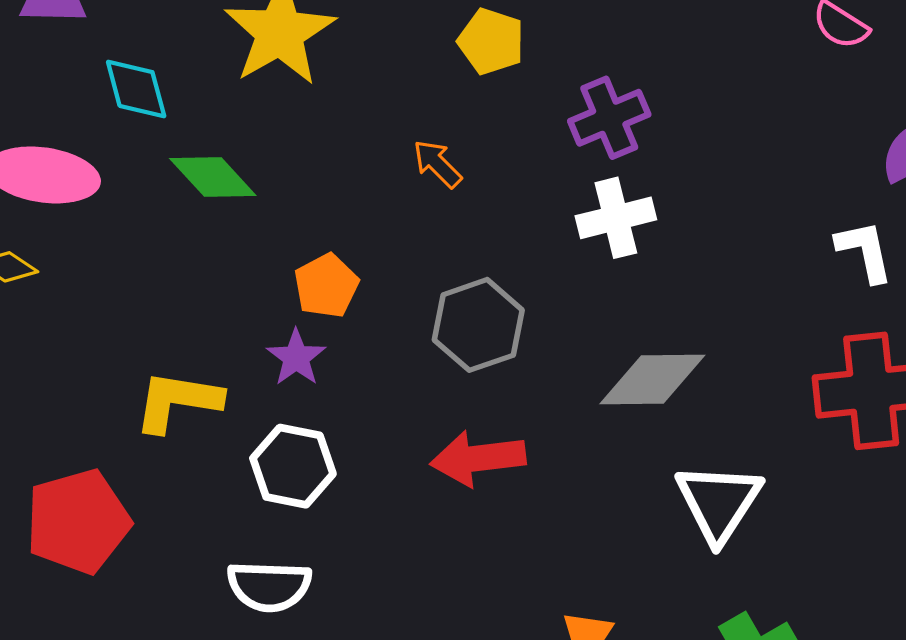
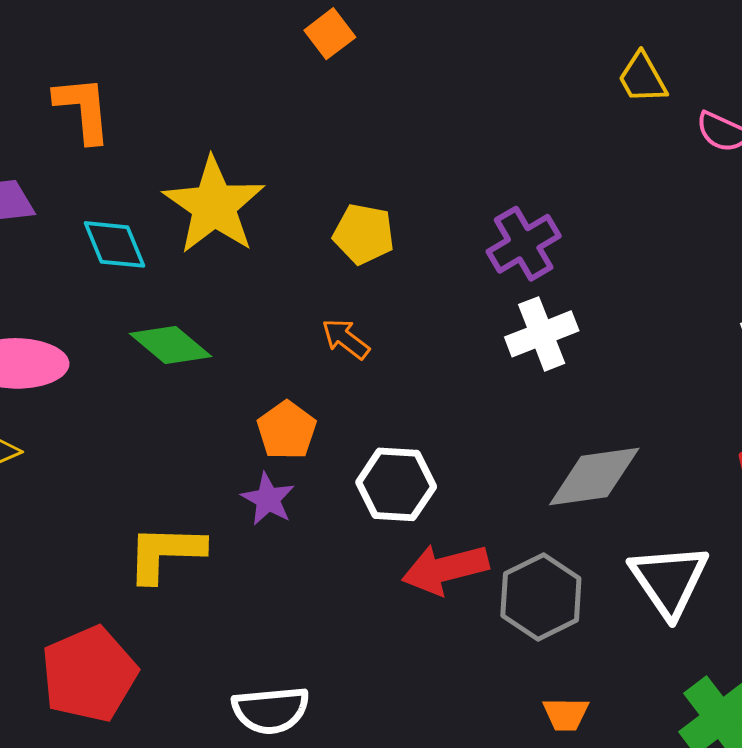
yellow pentagon: (491, 41) -> (364, 234), moved
cyan diamond: (136, 89) -> (115, 244), moved
orange arrow: (437, 164) -> (346, 339), moved
gray hexagon: (478, 325) -> (541, 597), moved
white hexagon: (293, 466) -> (396, 484), moved

